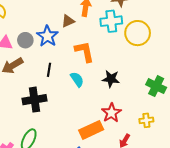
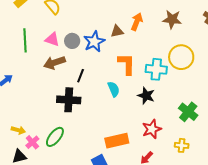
cyan cross: (111, 21) -> (156, 69), moved
black line: (49, 70) -> (81, 76), moved
red star: (111, 113) -> (152, 129), moved
yellow cross: (146, 120) -> (182, 145), moved

